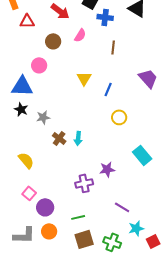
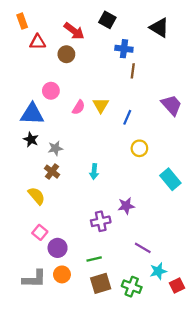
blue cross: (105, 17) -> (124, 49), moved
pink semicircle: (80, 35) -> (79, 107), moved
brown circle: (53, 41) -> (66, 54), moved
brown cross: (59, 138) -> (52, 172), moved
cyan rectangle: (142, 155) -> (170, 179), moved

